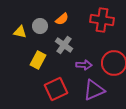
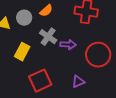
purple arrow: (84, 65) -> (68, 45), moved
purple triangle: (94, 90) -> (78, 82), size x0.6

